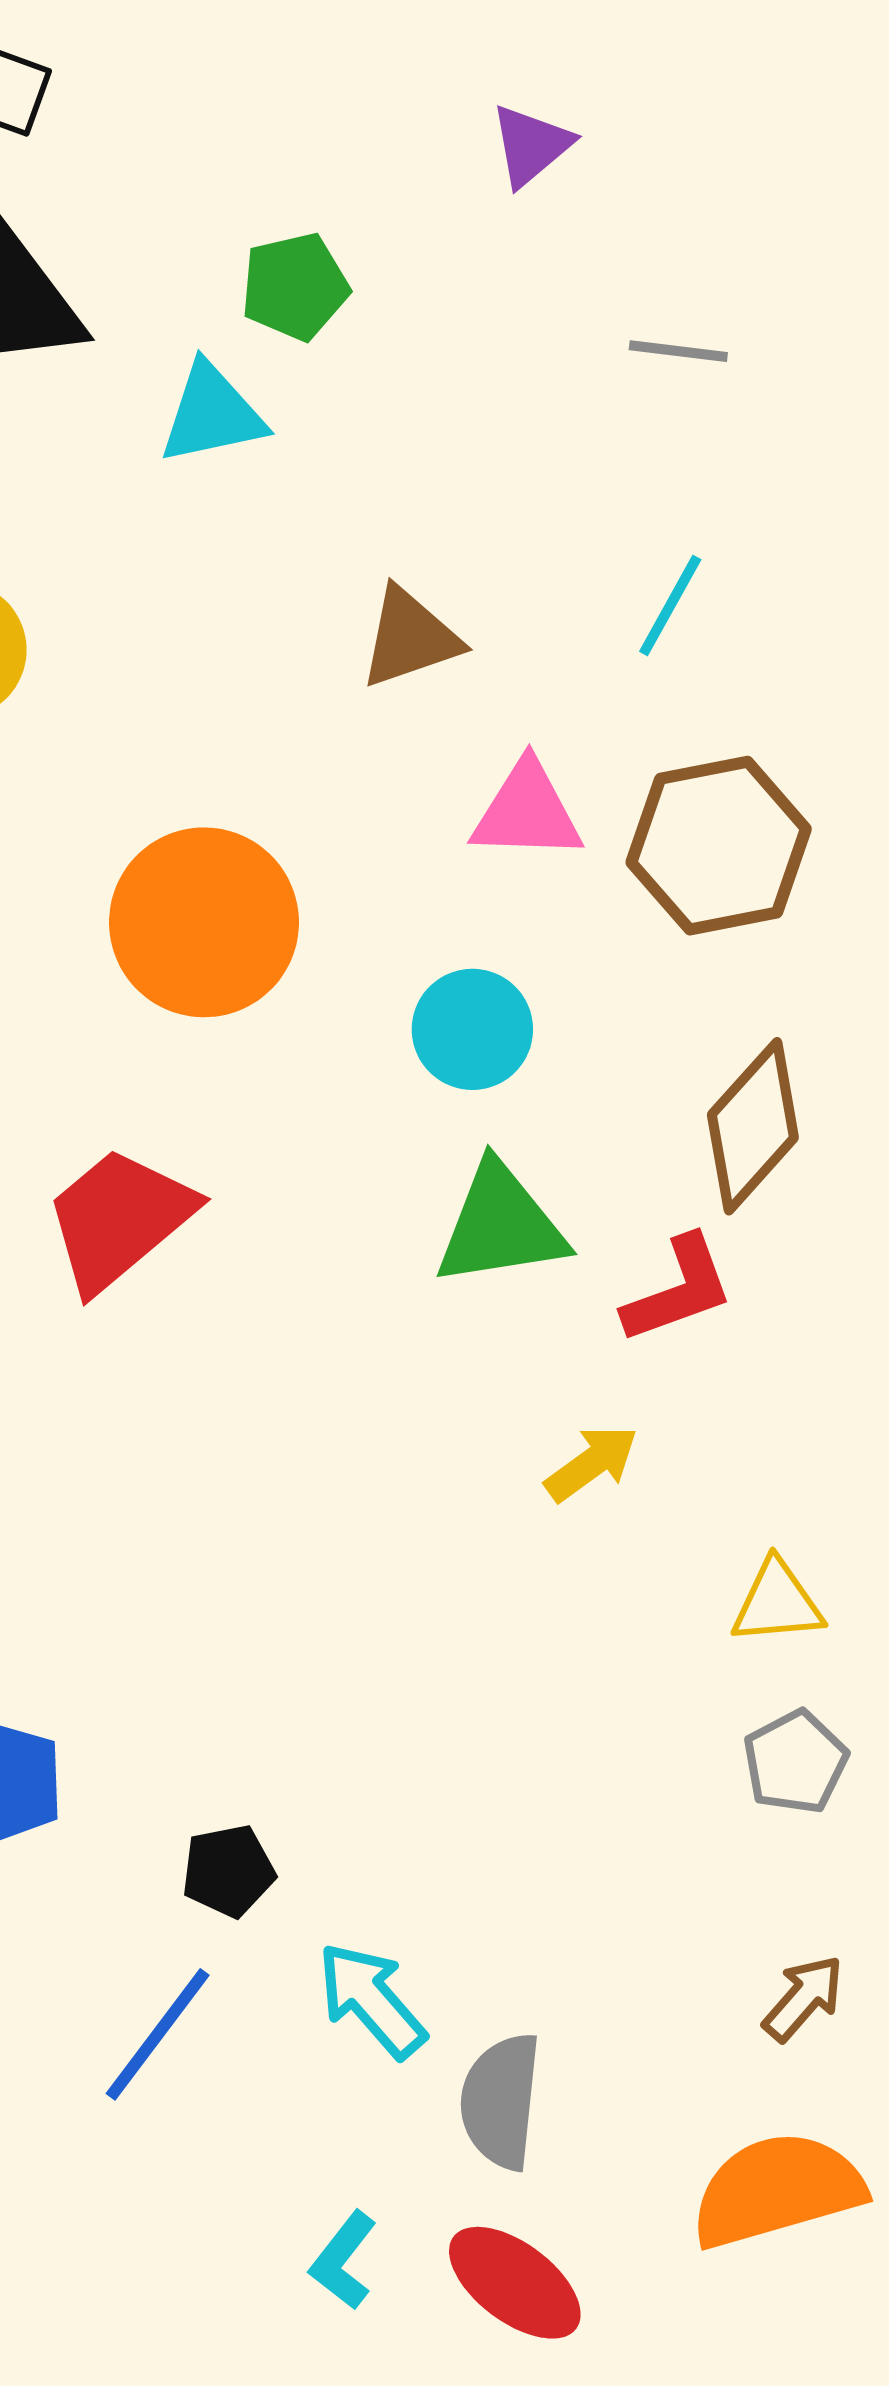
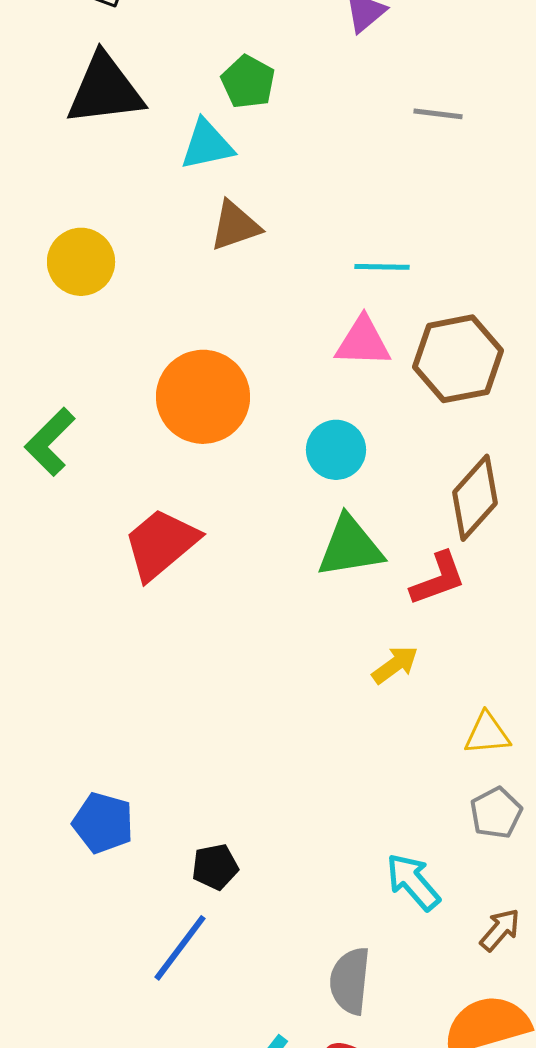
green pentagon: (295, 287) -> (248, 82), turned -30
cyan line: (670, 605) -> (382, 267), moved, turned 62
brown triangle: (410, 638) -> (235, 226), moved
cyan arrow: (372, 2000) -> (413, 882), moved

